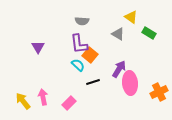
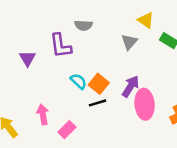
gray triangle: (118, 34) -> (129, 42), turned 40
purple L-shape: (79, 44) -> (61, 46), moved
orange square: (90, 55) -> (99, 84), moved
pink arrow: (43, 97) -> (43, 114), moved

